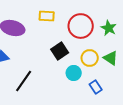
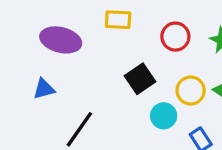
red circle: (81, 26) -> (175, 37), size x0.7

